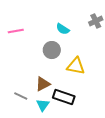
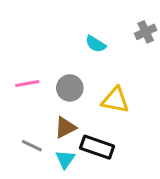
pink line: (16, 31) -> (27, 83), moved
gray circle: (52, 50) -> (70, 88), moved

